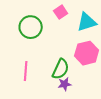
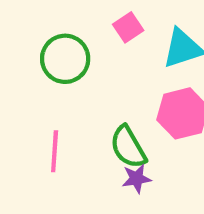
green semicircle: (61, 69) -> (128, 147), turned 125

